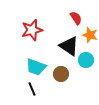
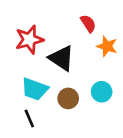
black triangle: (69, 46) -> (61, 58), moved
cyan circle: (86, 60) -> (102, 92), moved

